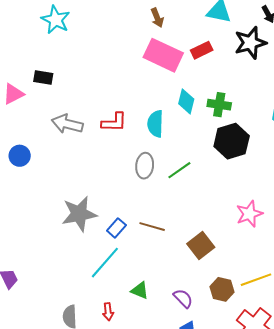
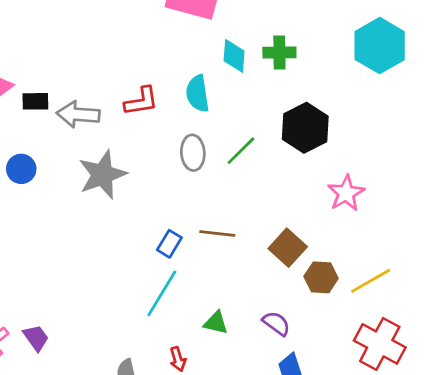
black rectangle: (43, 77) -> (35, 101), moved
black hexagon: (232, 141) -> (305, 128), moved
gray star: (79, 214) -> (102, 175), moved
brown hexagon: (222, 289) -> (321, 277), moved

